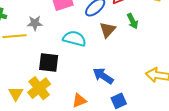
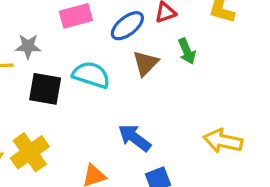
black square: (49, 63) -> (45, 89), moved

